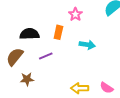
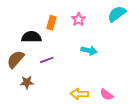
orange rectangle: (58, 32) -> (51, 23), moved

